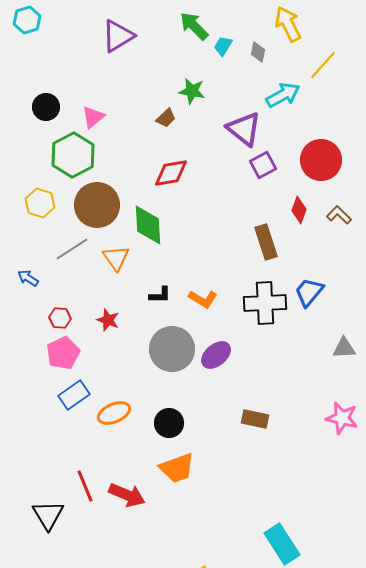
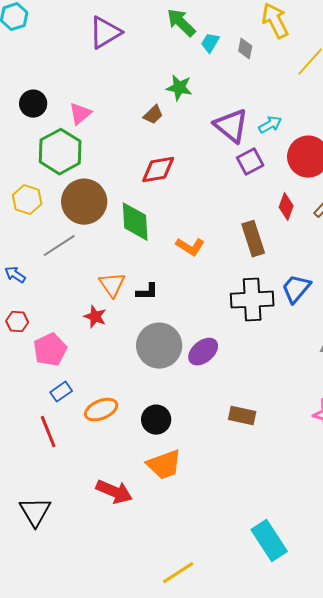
cyan arrow: (283, 95) -> (270, 125), moved, size x0.7
orange triangle: (116, 258) -> (112, 285), moved
orange L-shape: (203, 299) -> (190, 247), moved
red hexagon: (60, 318) -> (17, 322), moved
blue rectangle: (74, 395) -> (61, 392), size x0.7
red line: (85, 486) -> (48, 432), moved

